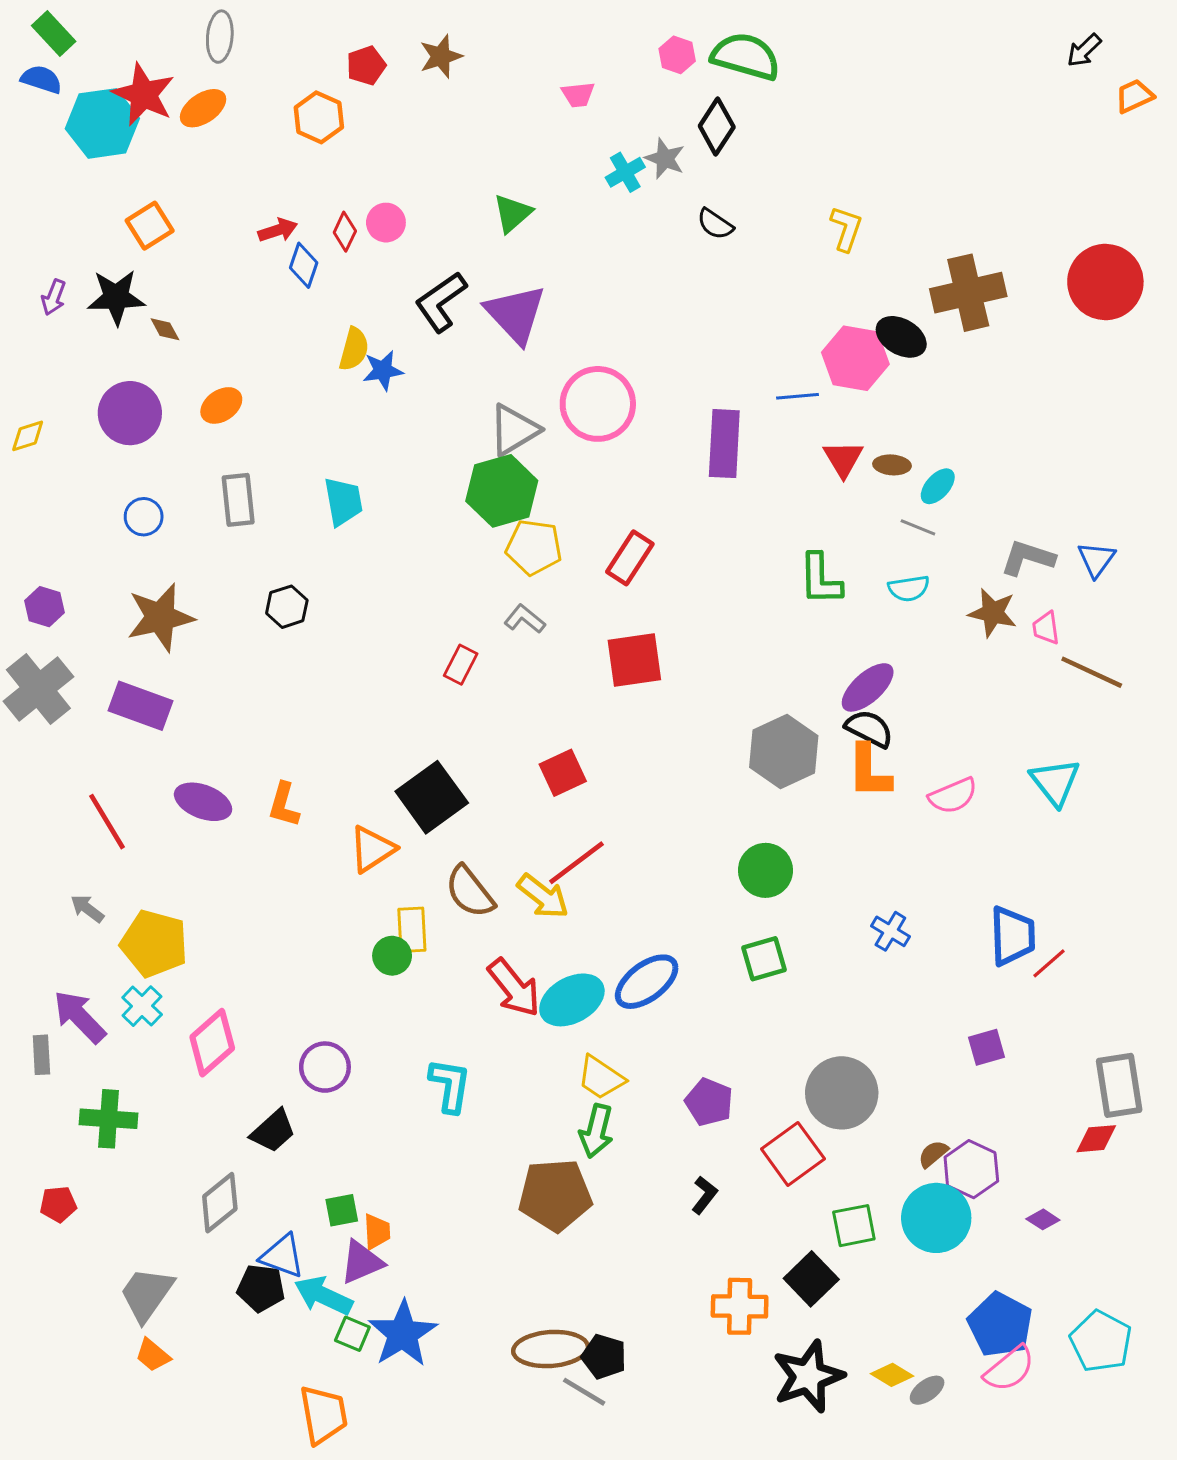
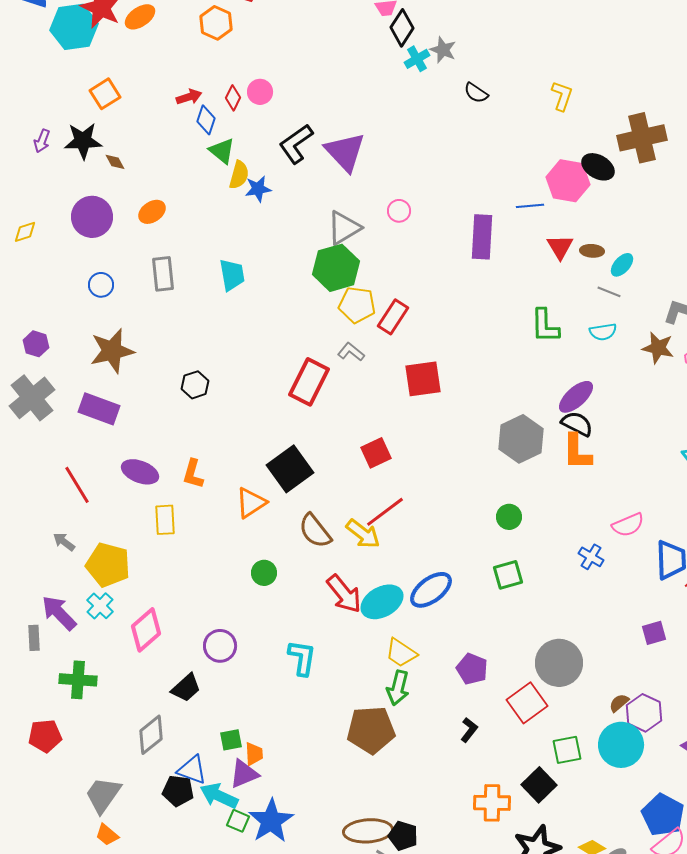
black diamond: (717, 127) -> (402, 28), moved
green triangle: (512, 213) -> (222, 151), moved, turned -40
pink circle: (598, 404) -> (399, 211), size x0.5
red rectangle: (630, 558) -> (393, 317), moved
black hexagon: (287, 607) -> (195, 385), moved
red rectangle: (461, 665) -> (309, 382), size x1.8
pink semicircle: (953, 796) -> (628, 525), moved
green circle: (765, 870) -> (509, 517), size x0.7
yellow rectangle: (412, 930) -> (165, 520), moved
red pentagon: (58, 1204) -> (45, 736), size x1.4

